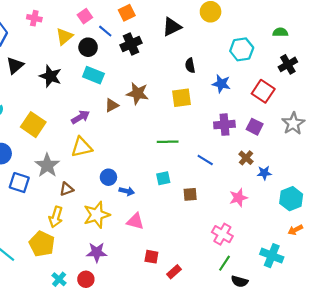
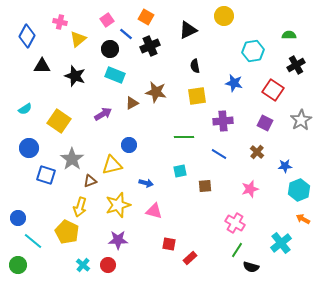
orange square: (127, 13) -> (146, 17), turned -35
yellow triangle: (64, 36) -> (78, 39), moved
black triangle: (15, 65) -> (42, 66), turned 42
black semicircle: (190, 65) -> (195, 66), moved
purple cross: (224, 125) -> (223, 121), moved
yellow triangle: (82, 147) -> (112, 165), moved
blue star: (264, 173) -> (285, 166), moved
blue circle: (108, 177) -> (129, 145), moved
orange arrow: (295, 230) -> (303, 219), turned 56
cyan cross: (272, 256) -> (281, 243), turned 30

